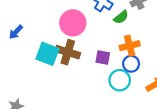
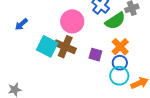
green semicircle: (121, 17) -> (115, 21), size x1.5
orange cross: (130, 46) -> (120, 47), turned -36
cyan circle: (120, 80) -> (119, 76), moved

